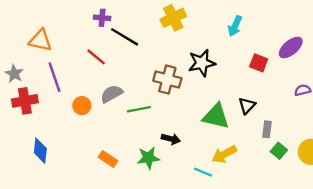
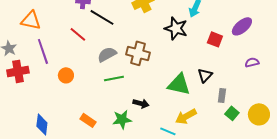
black star: (202, 63) -> (176, 28), moved, turned 30
gray semicircle: (112, 94) -> (107, 54), moved
blue diamond: (40, 151) -> (42, 124), moved

